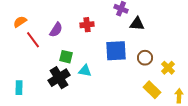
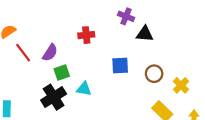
purple semicircle: (56, 30) -> (50, 53), moved
blue square: (116, 51) -> (120, 65), size x0.7
green square: (66, 57) -> (62, 72), turned -32

